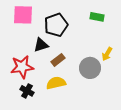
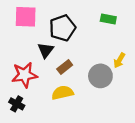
black triangle: (41, 45) -> (46, 50), turned -35
black cross: (27, 91) -> (17, 104), moved

